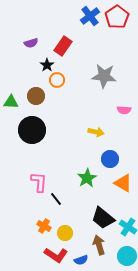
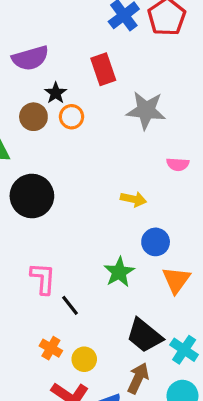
purple semicircle: (31, 43) -> (30, 58), size x1.6
red rectangle: (63, 46) -> (103, 69), moved, turned -54
brown circle: (36, 96) -> (33, 117), moved
orange triangle: (123, 183) -> (176, 280), turned 36
brown arrow: (99, 245) -> (138, 378), turned 42

